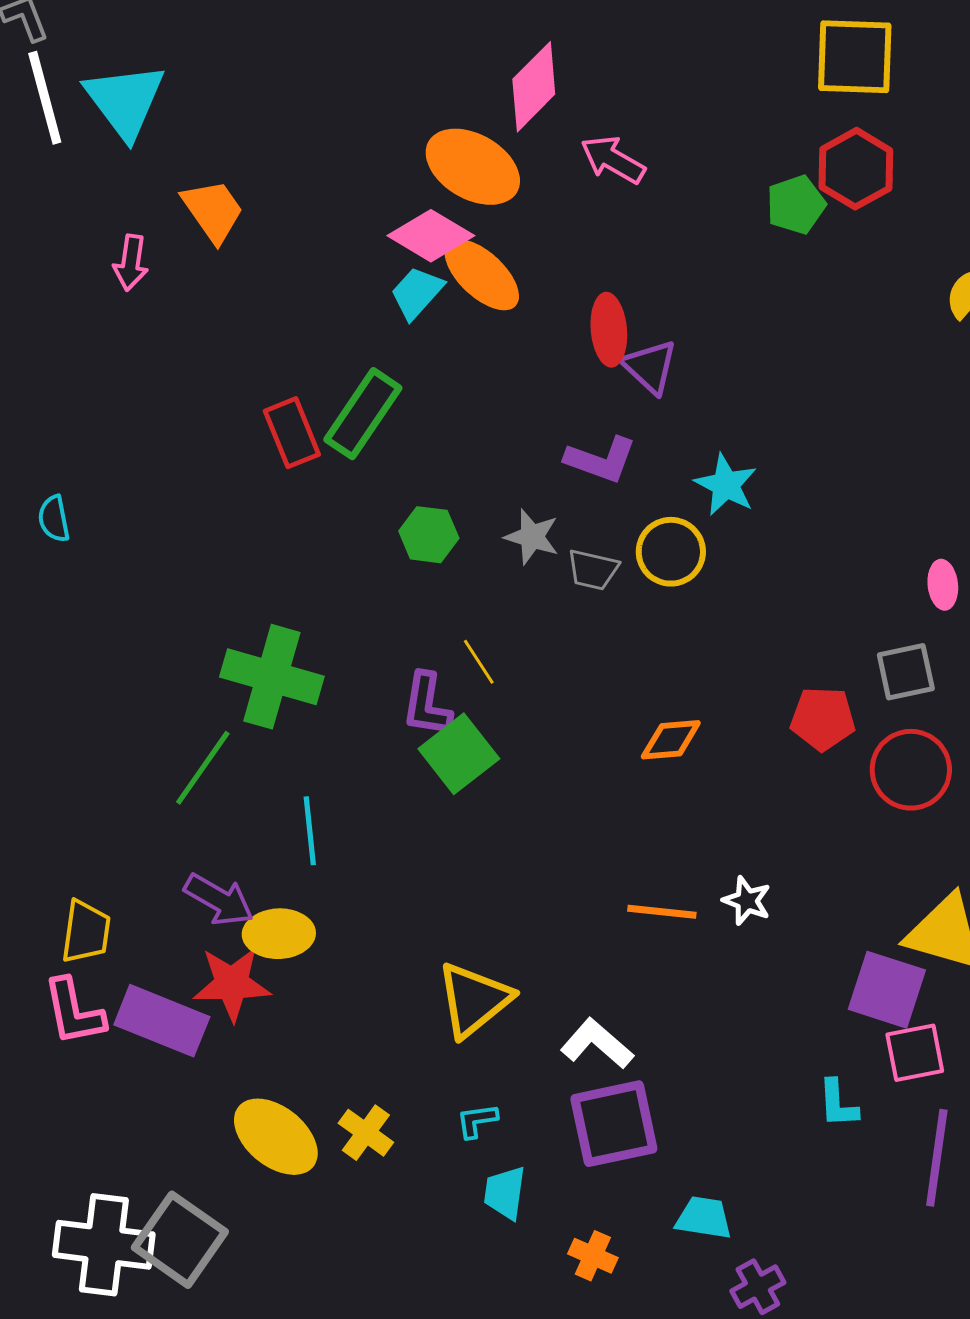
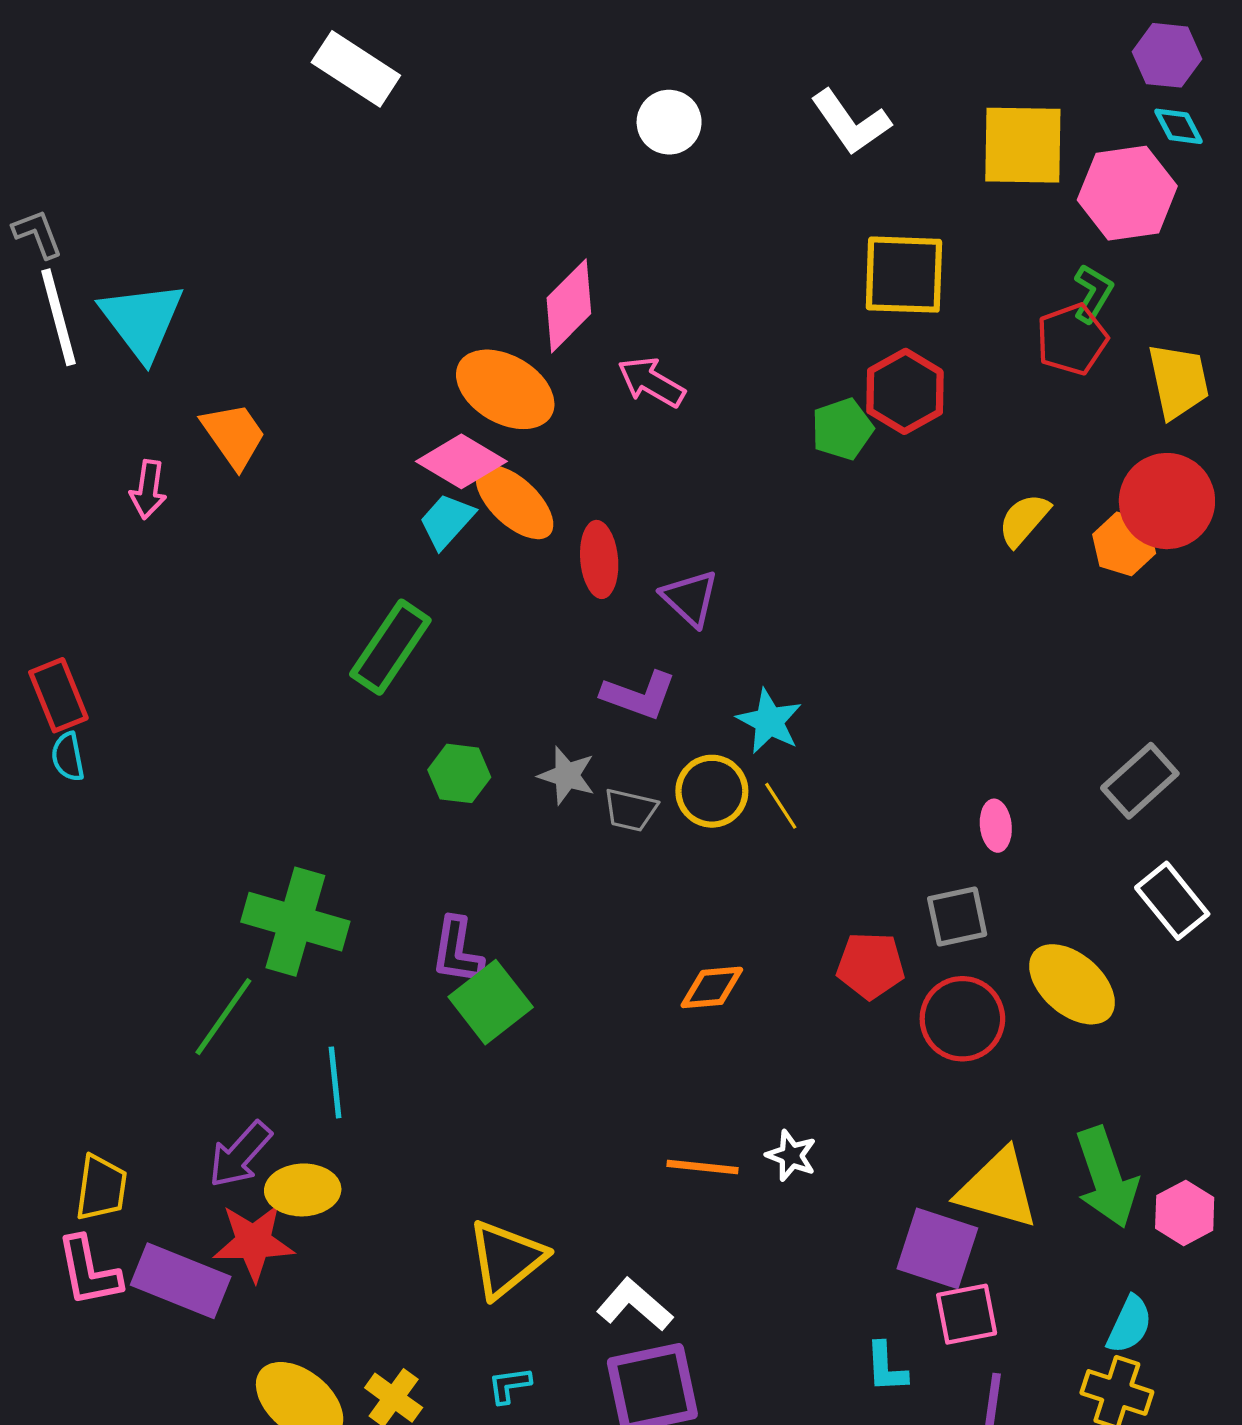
red ellipse: (609, 330) -> (599, 559), moved
red rectangle: (292, 433) -> (58, 695), moved
yellow line: (479, 662) -> (781, 806), moved
purple arrow: (219, 900) -> (240, 1154), turned 102

